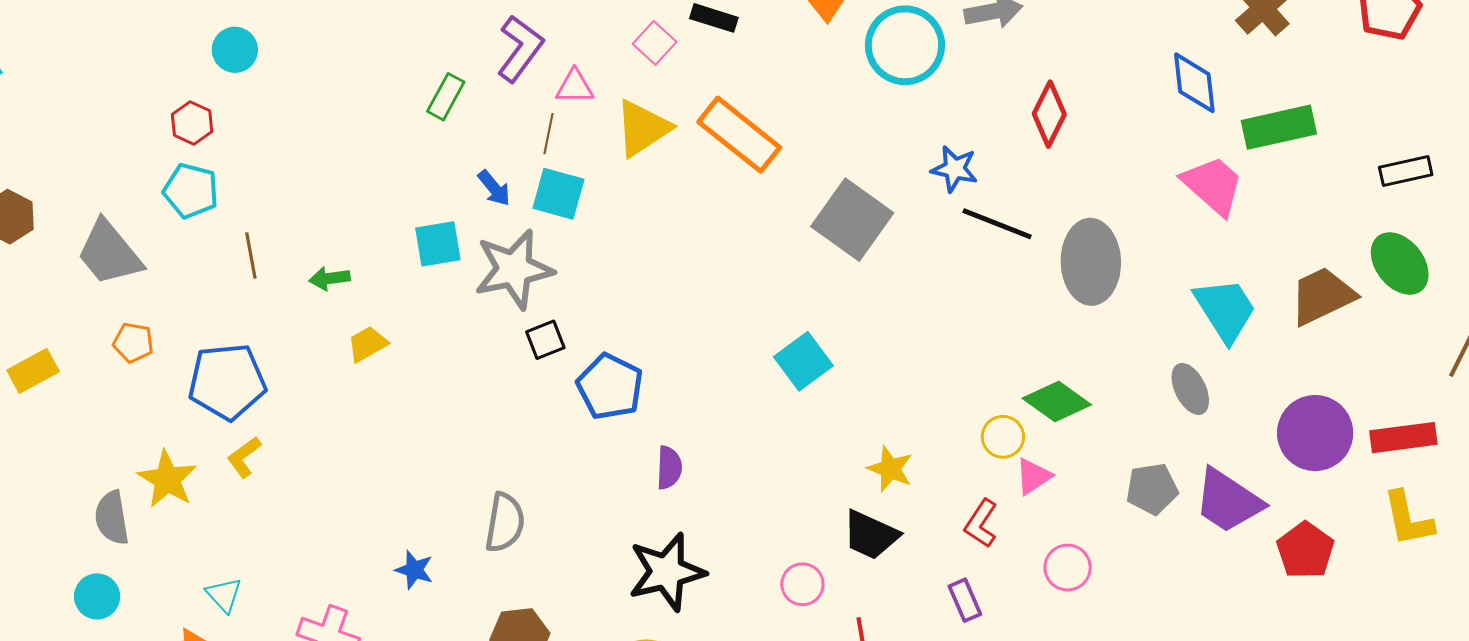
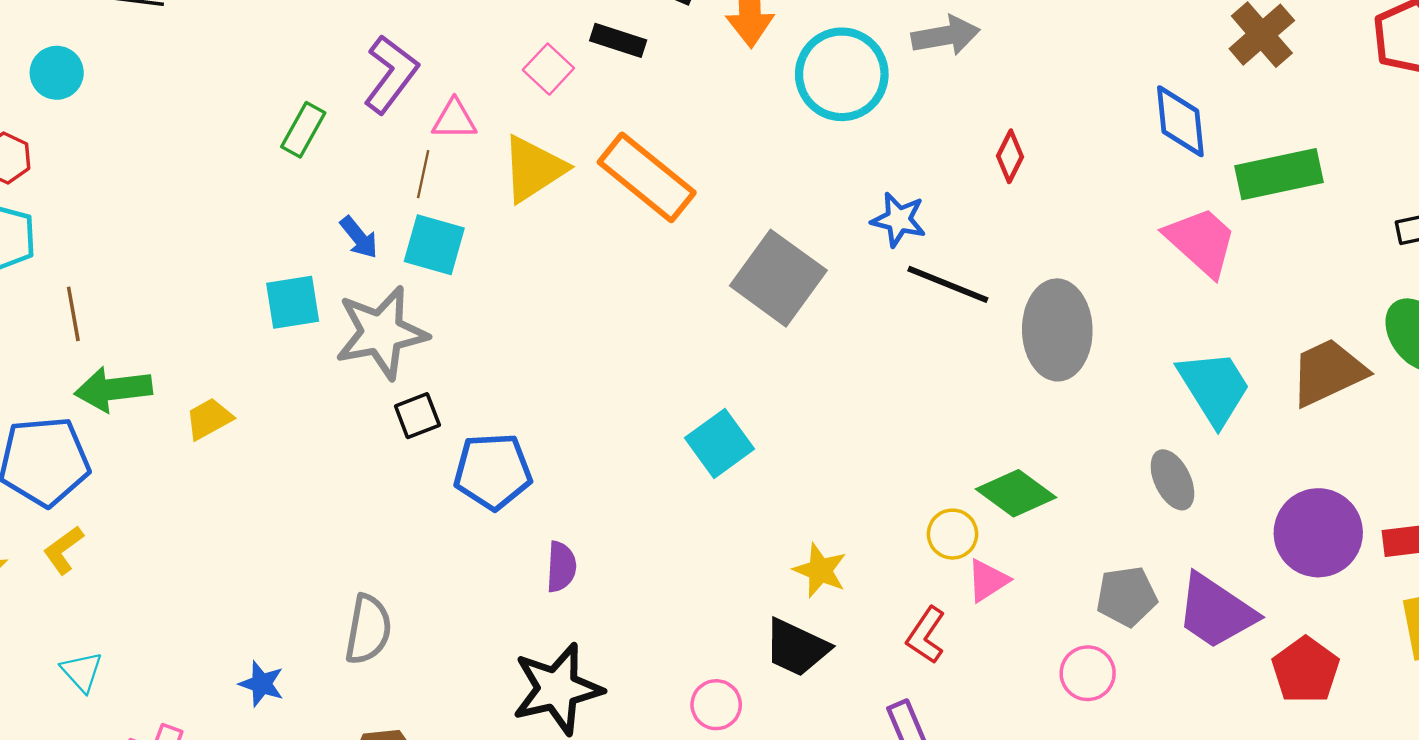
red diamond: (1049, 114) -> (1010, 156), size x0.7
green arrow: (329, 278) -> (113, 389), moved, size x1.6
blue pentagon: (610, 387) -> (493, 471), turned -30
pink circle: (1068, 568) -> (1088, 673), moved
cyan triangle: (224, 595) -> (82, 672), moved

